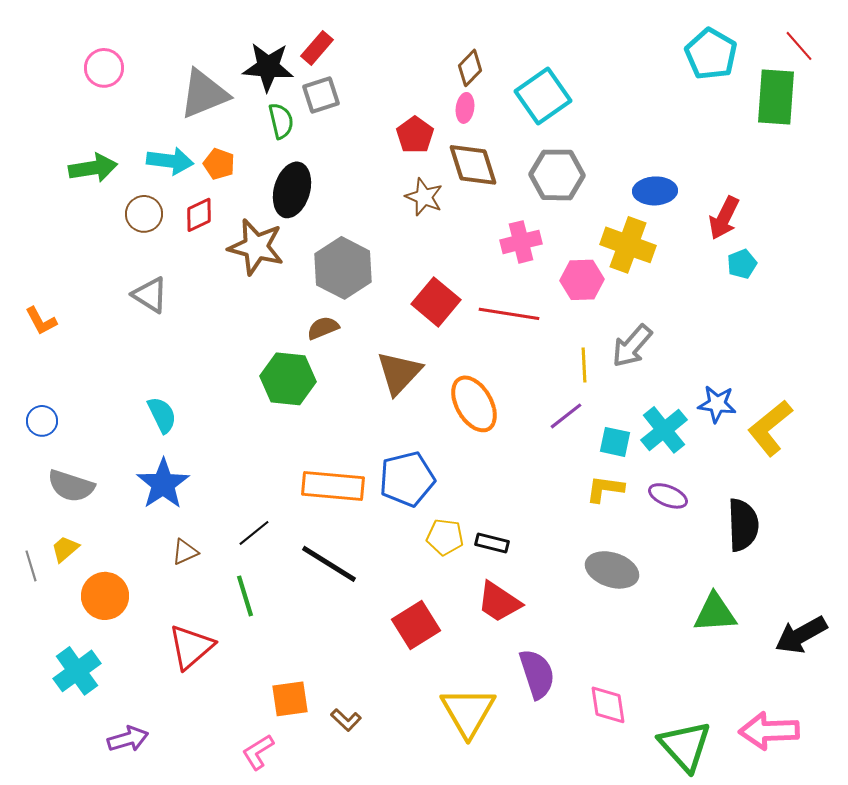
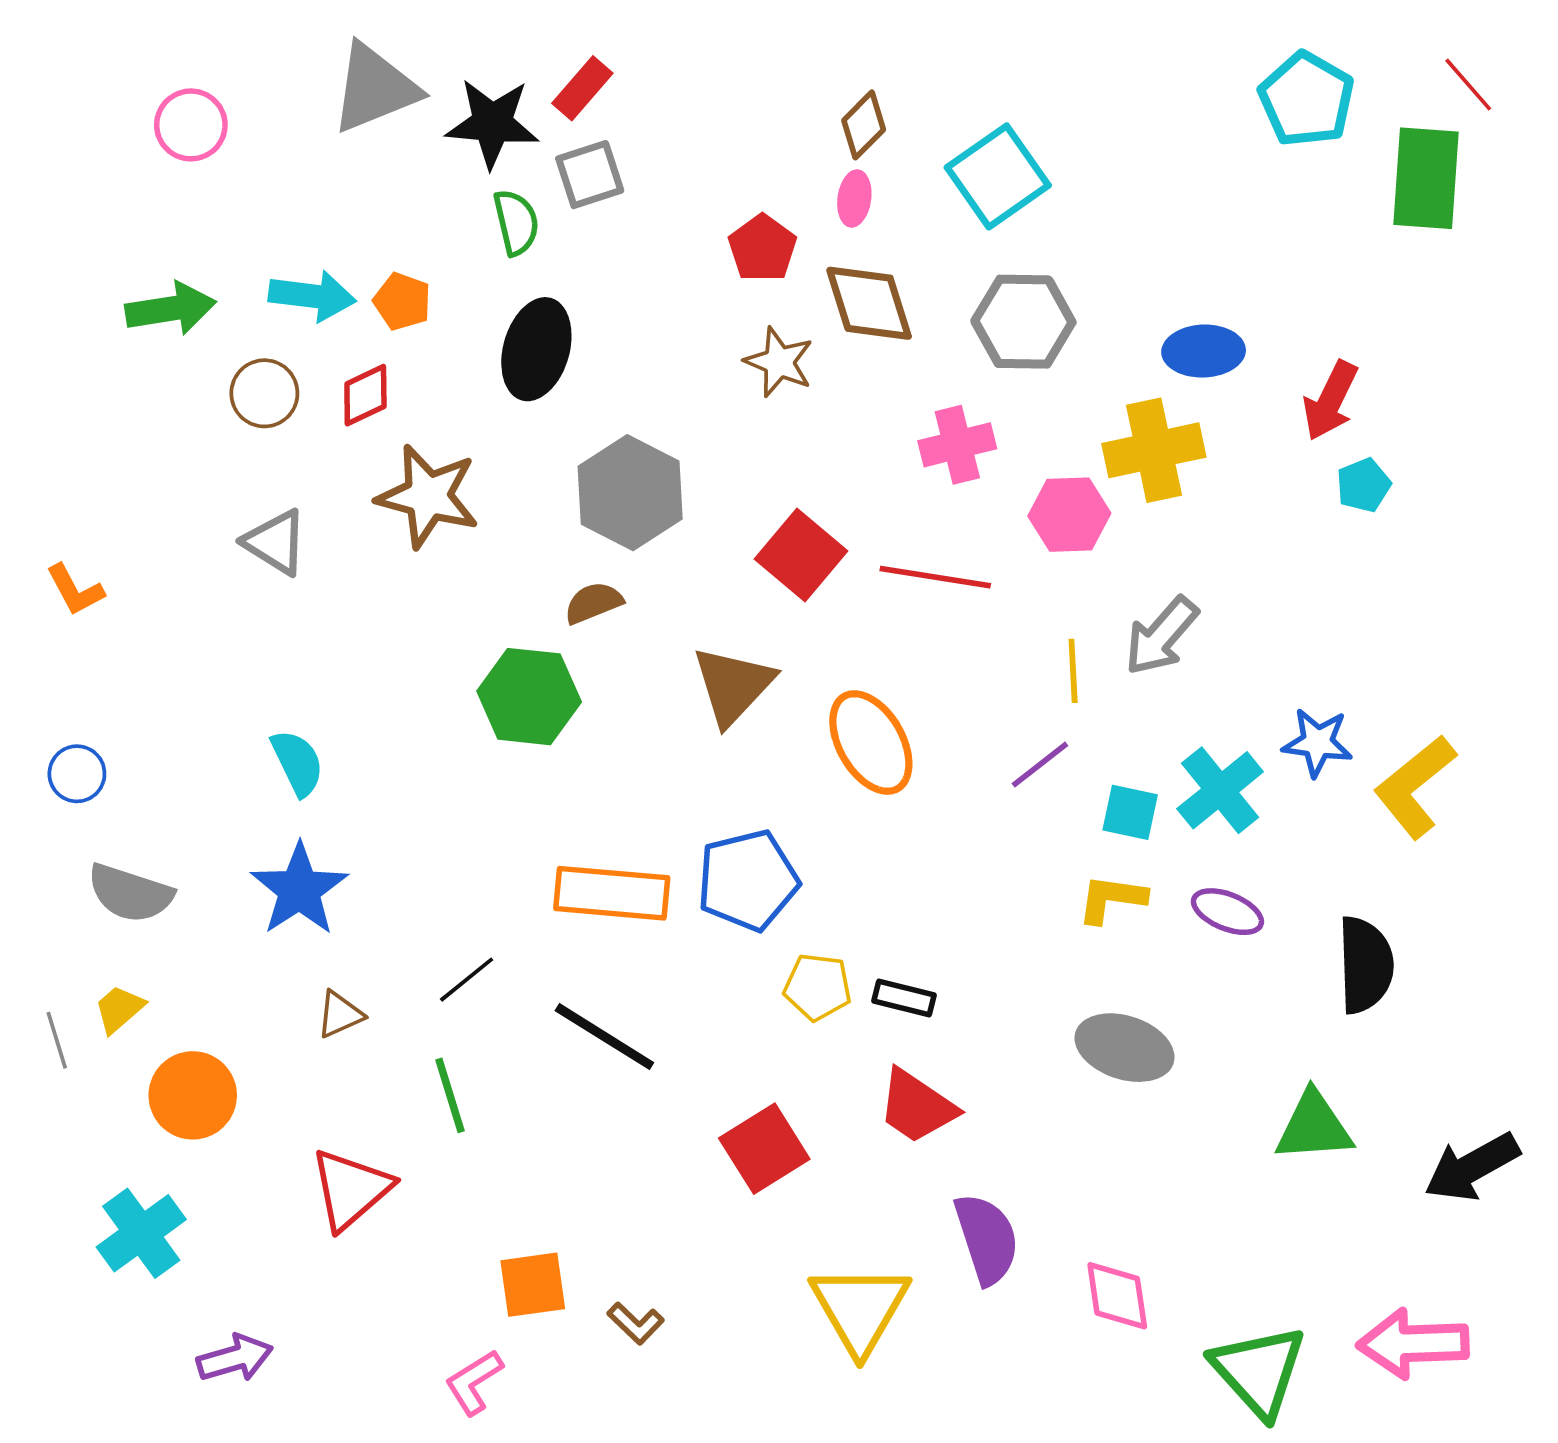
gray triangle: (204, 94) -> (375, 88), moved
yellow cross: (628, 245) -> (1154, 450), turned -32
brown star: (256, 247) -> (428, 496), moved

